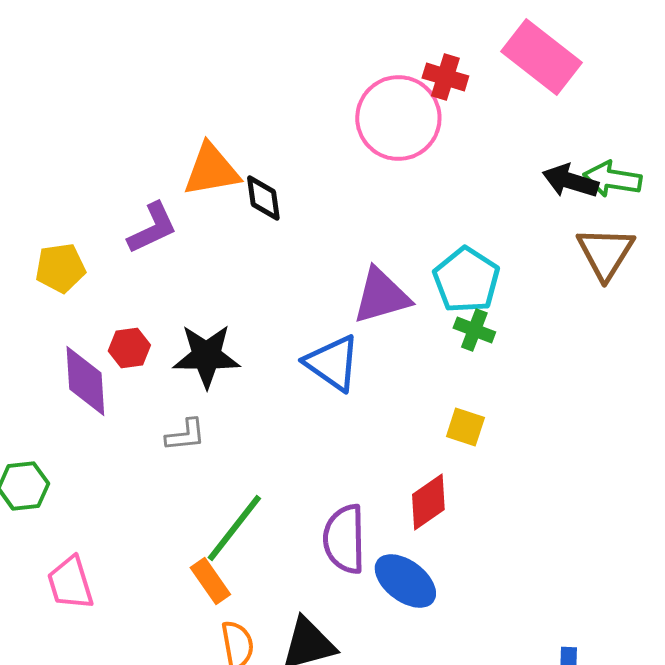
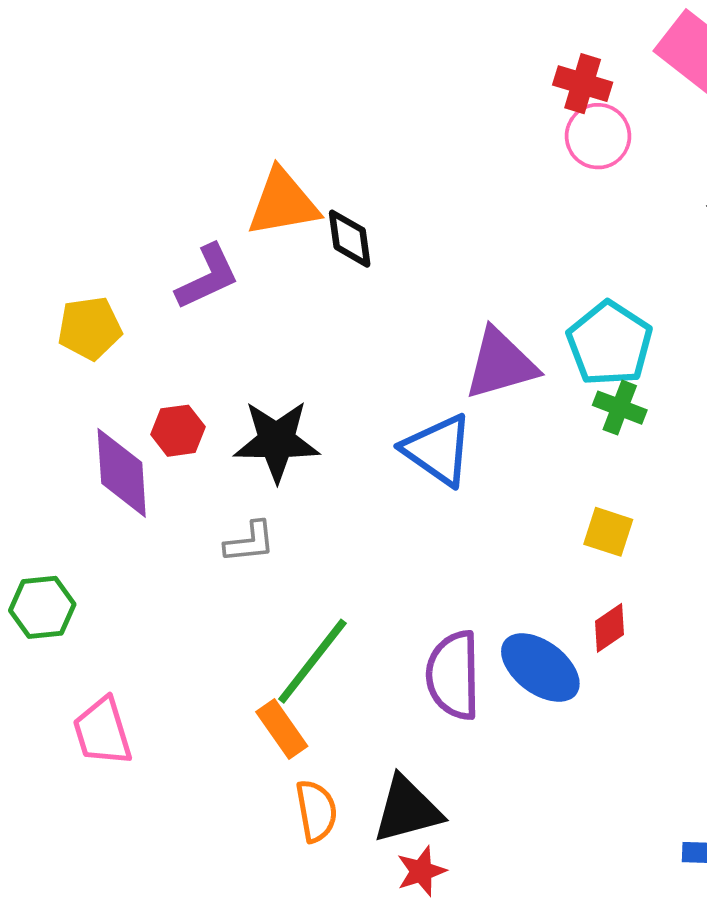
pink circle: (398, 118) -> (598, 136), moved, size x0.6
red diamond: (428, 502) -> (610, 628), moved, size x0.7
blue ellipse: (405, 581) -> (540, 668), moved

